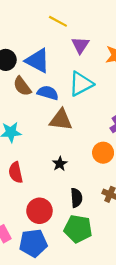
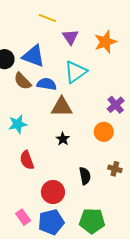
black star: (60, 164) -> (63, 139), moved
green pentagon: (78, 229) -> (92, 221), moved

